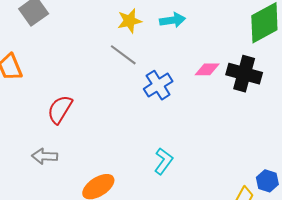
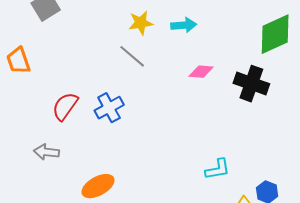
pink diamond: (207, 69) -> (201, 72), moved
blue cross: (158, 85) -> (109, 108), moved
cyan L-shape: (164, 161) -> (218, 169), moved, turned 40

